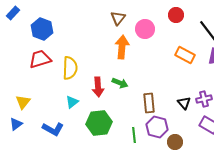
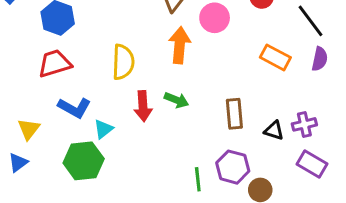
yellow semicircle: (70, 68) -> (123, 62), moved
brown rectangle: (149, 103) -> (234, 114), moved
black triangle: (184, 103) -> (274, 131), turned -32
green hexagon: (99, 123) -> (84, 161), moved
blue L-shape: (53, 129) -> (74, 108), moved

